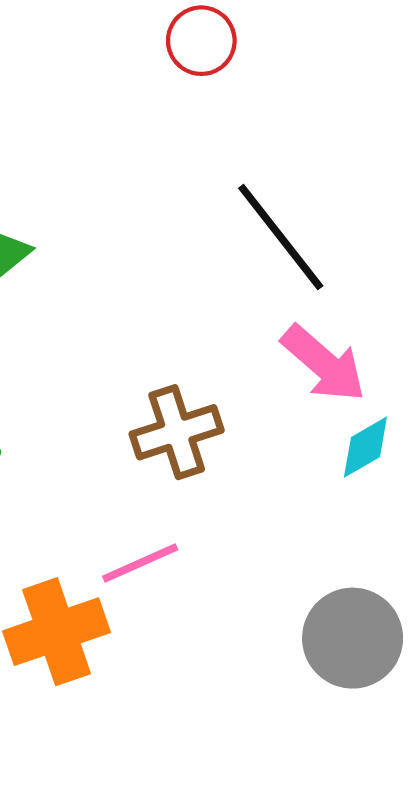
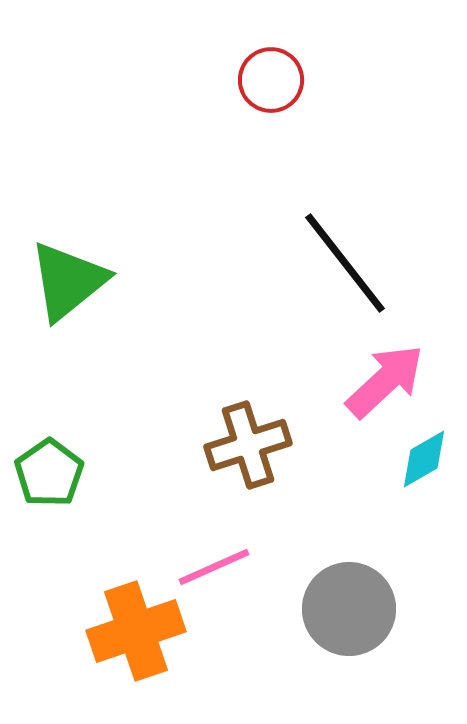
pink arrow: (324, 364) -> (385, 381), turned -84
gray circle: (353, 638) -> (349, 609), moved

